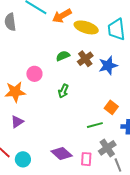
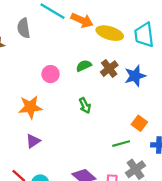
orange arrow: (62, 16) -> (82, 20), turned -126
pink circle: (34, 74) -> (51, 74), moved
green arrow: (63, 91) -> (85, 105), turned -48

